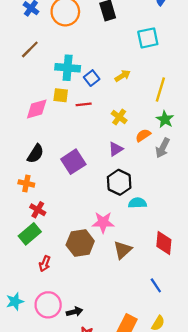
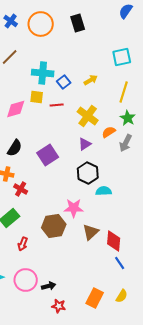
cyan square: (148, 38) -> (122, 57), moved
yellow cross: (119, 117) -> (88, 116), size x1.5
red cross: (38, 210) -> (21, 189), moved
red diamond: (164, 243) -> (114, 241), moved

